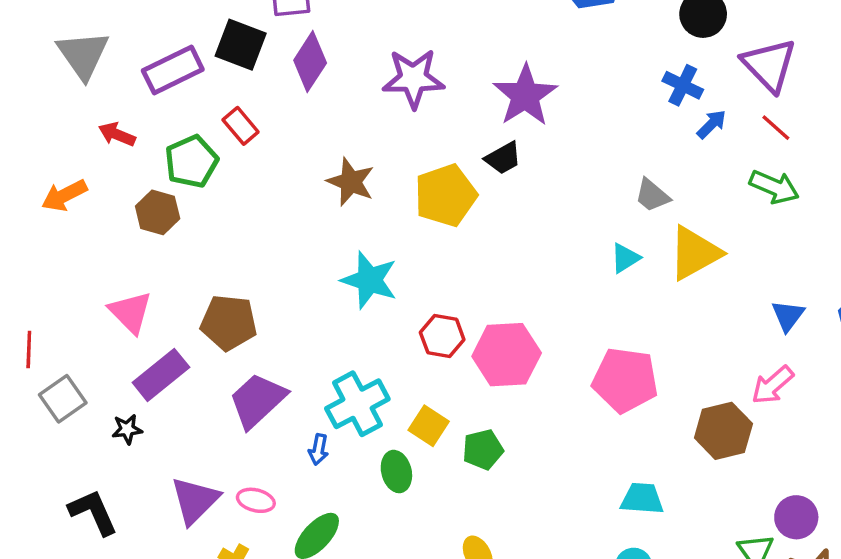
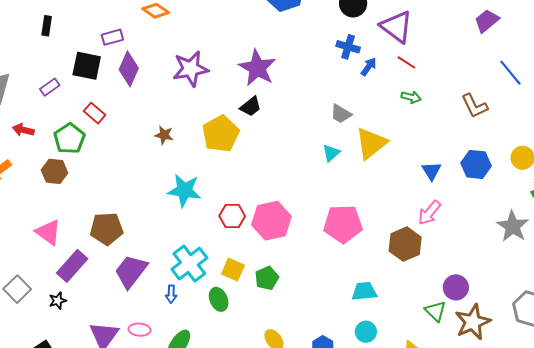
purple rectangle: (173, 70) -> (50, 87), size x0.6
brown star: (351, 182) -> (164, 135), size x0.7
green arrow: (774, 187) -> (411, 97), size x0.7

